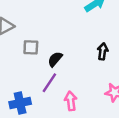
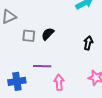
black semicircle: (55, 59) -> (48, 34), moved
purple line: (49, 83) -> (42, 66), turned 54

